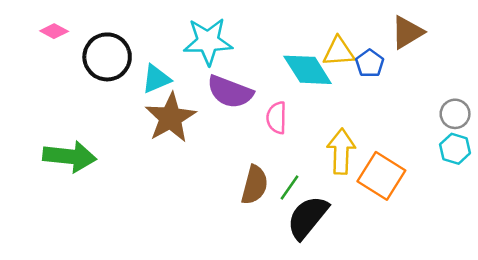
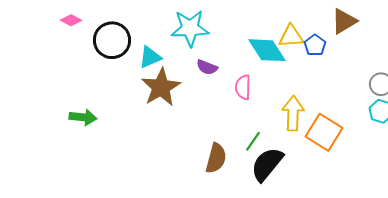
purple semicircle: (230, 92) -> (207, 67), size x0.6
green arrow: (70, 157) -> (83, 117), size x0.7
brown semicircle: (255, 185) -> (216, 158), moved

